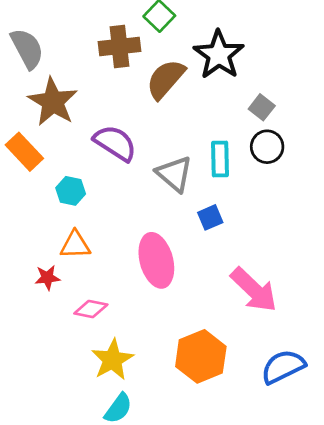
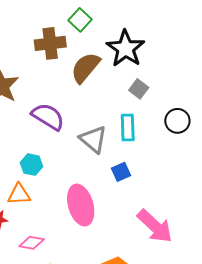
gray square: (262, 107) -> (139, 89), moved
black circle: (267, 147) -> (177, 121), moved
cyan hexagon: (71, 191) -> (32, 165), moved

